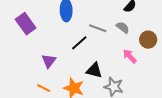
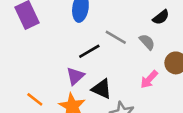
pink arrow: (130, 56) -> (149, 79), turned -105
purple triangle: (49, 61) -> (75, 76), moved

